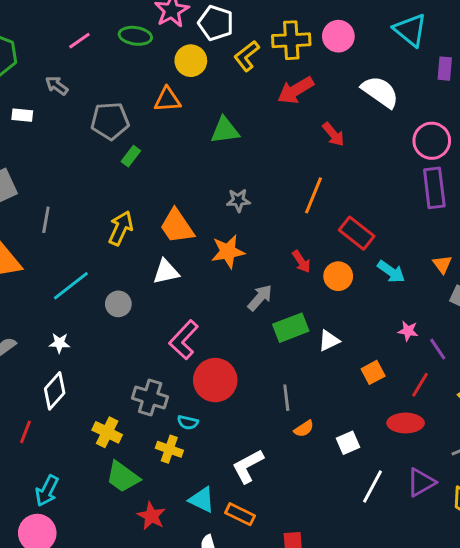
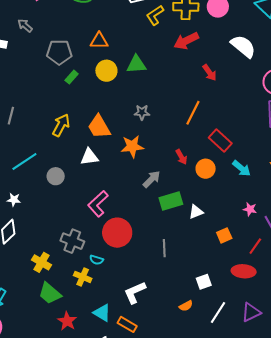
yellow circle: (191, 61) -> (106, 71), moved
orange semicircle: (304, 429) -> (186, 306), moved

